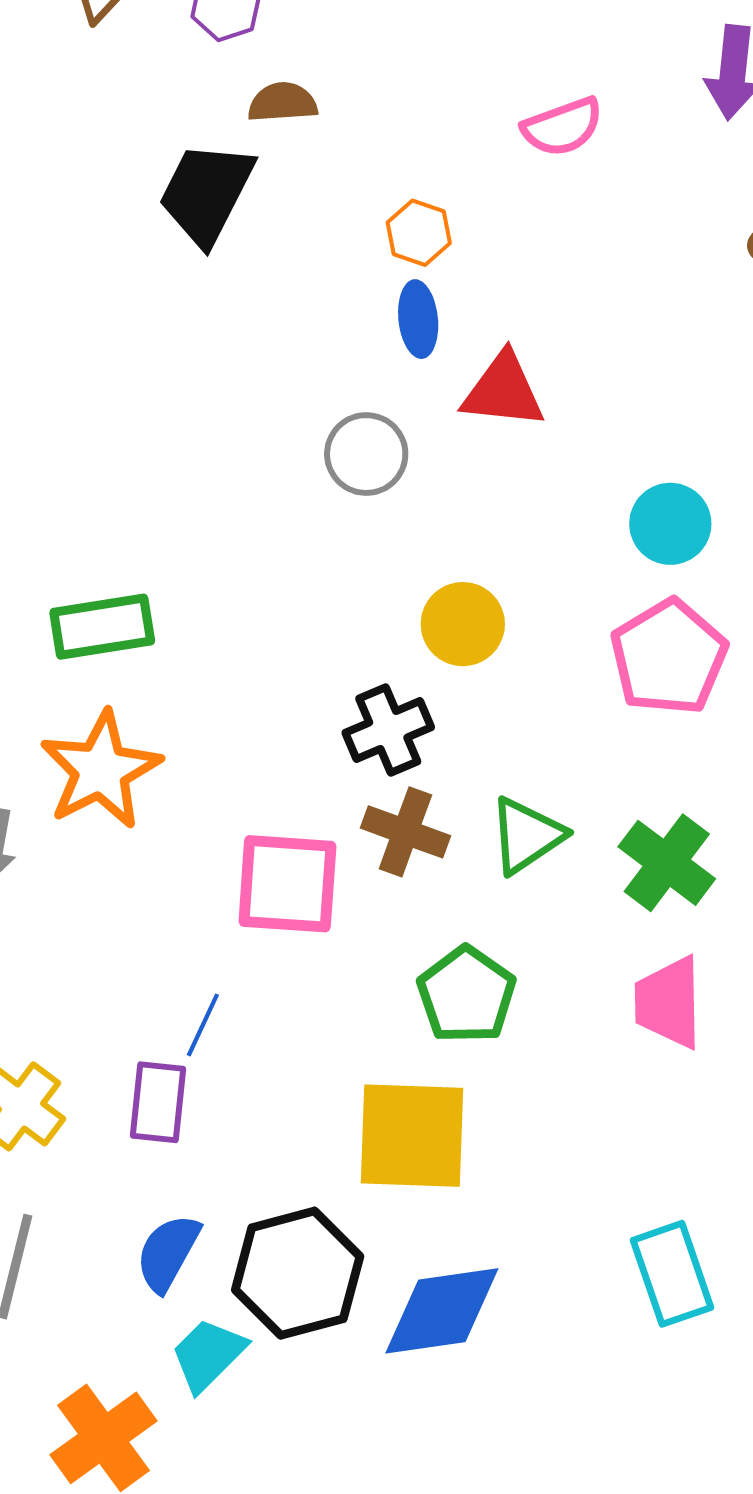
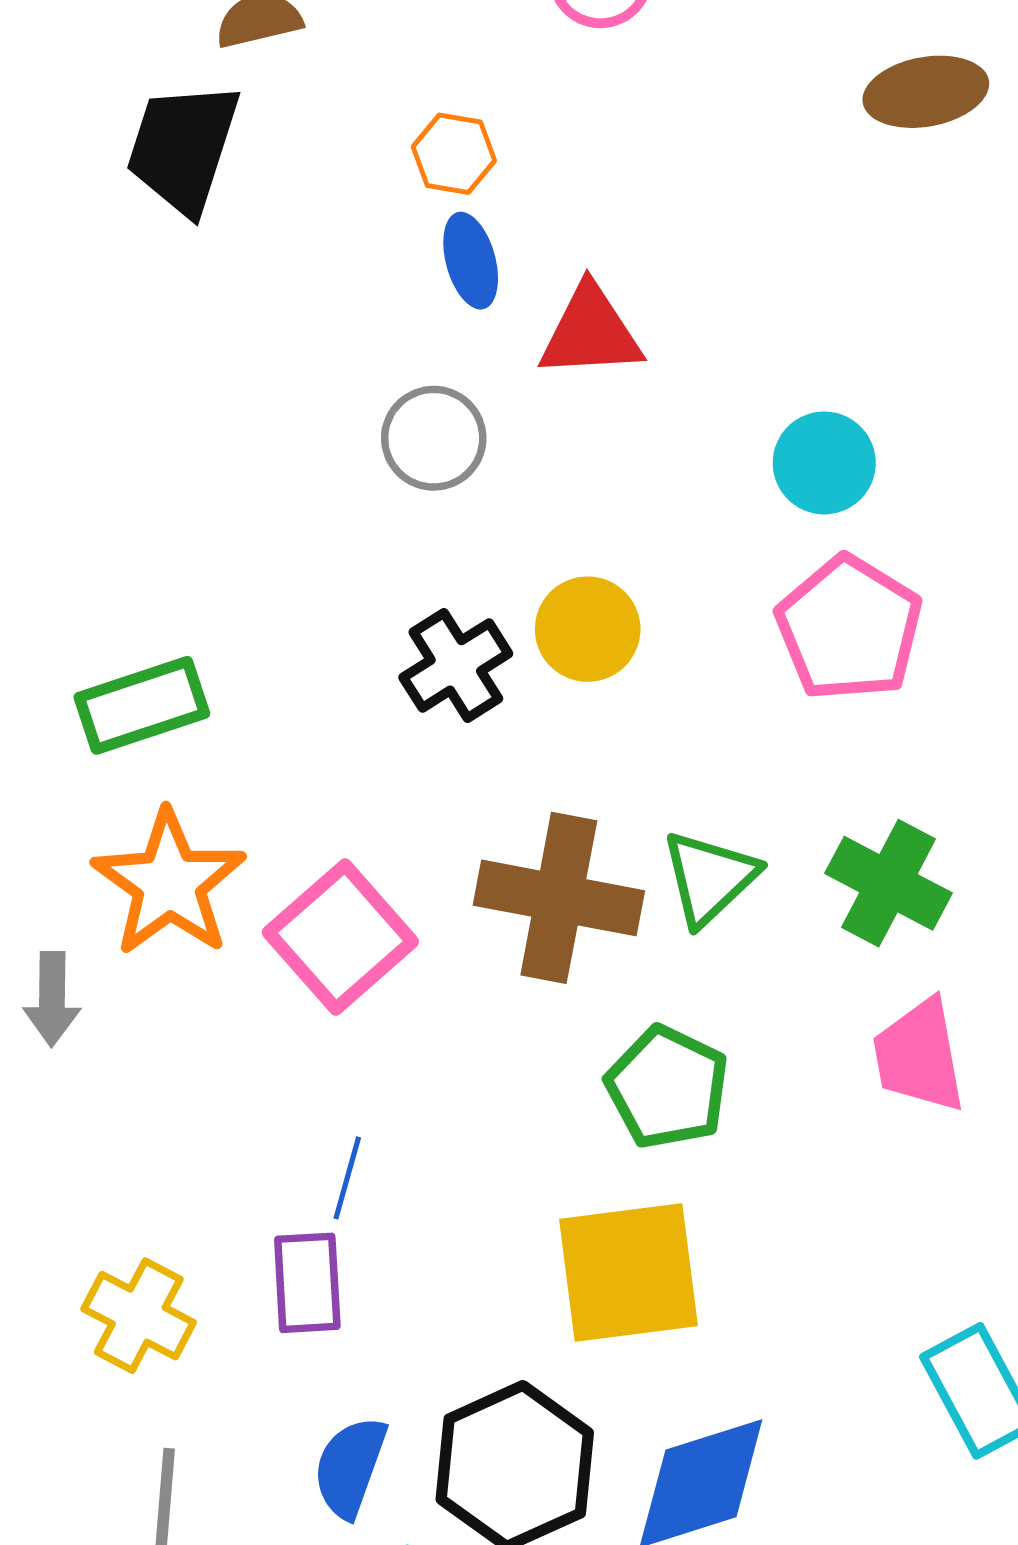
black cross: (388, 730) -> (456, 665), moved
brown cross: (405, 832) -> (559, 898), size x1.5
pink square: (287, 884) -> (340, 937), moved, turned -36

